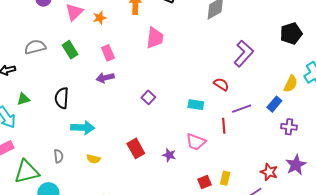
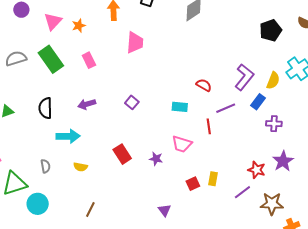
green rectangle: (70, 50) -> (51, 59), size x1.5
purple L-shape: (244, 54) -> (244, 77), moved
purple arrow: (105, 78) -> (87, 104), moved

